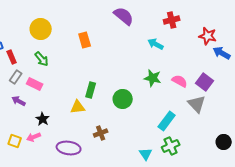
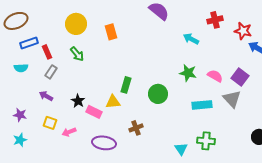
red cross: (172, 20) -> (215, 20), moved
orange rectangle: (85, 40) -> (111, 32), moved
pink rectangle: (35, 84) -> (94, 112), moved
purple arrow: (19, 101) -> (46, 96), moved
black star: (43, 119) -> (78, 101), moved
cyan rectangle: (167, 121) -> (202, 105), moved, turned 48
yellow square: (15, 141) -> (50, 123), moved
green cross: (171, 146) -> (206, 141), turned 30

